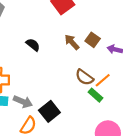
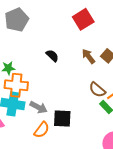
black square: (49, 111) -> (62, 118), turned 36

